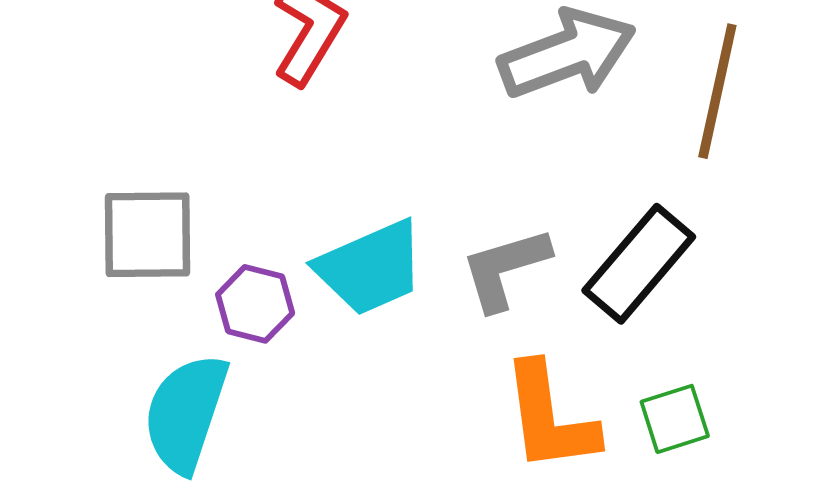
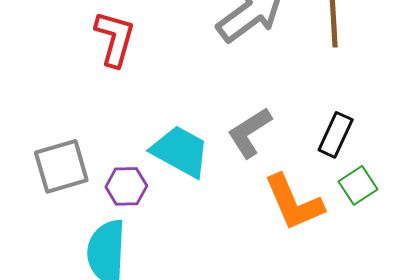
black rectangle: (639, 264) -> (336, 135), moved, size x0.7
cyan trapezoid: (371, 268) -> (180, 151), turned -112

